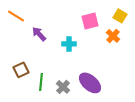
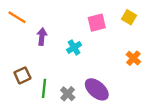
purple arrow: (39, 34) -> (42, 37), turned 49
orange cross: (113, 36) -> (133, 58), moved
cyan cross: (69, 44) -> (74, 47), turned -32

